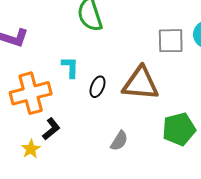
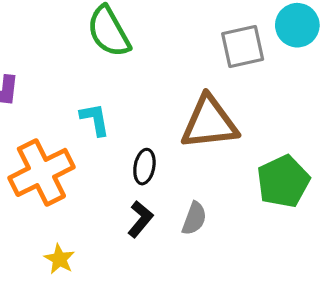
black ellipse: (98, 87) -> (144, 167), moved
black L-shape: (51, 129) -> (140, 219), moved

